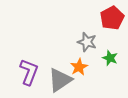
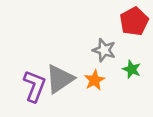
gray triangle: (60, 80) -> (60, 79), moved

